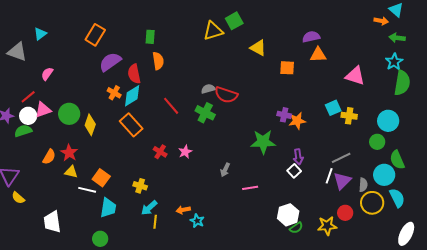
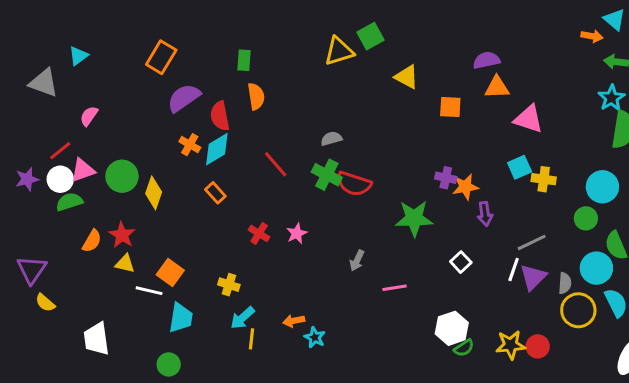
pink triangle: (355, 76) -> (529, 119), moved
red semicircle: (226, 95) -> (354, 184), moved
orange rectangle: (131, 125) -> (215, 193), size x0.6
green semicircle: (23, 131) -> (69, 202), moved
purple arrow: (298, 157) -> (485, 214), moved
red circle: (345, 213) -> (538, 346), moved

